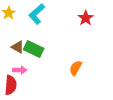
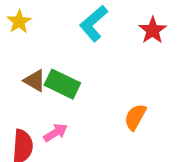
cyan L-shape: (37, 14) -> (94, 23), moved
pink arrow: (20, 70) -> (55, 133), moved, turned -32

